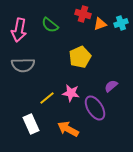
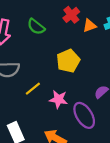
red cross: (83, 14) -> (71, 15), turned 35
yellow line: (47, 98) -> (33, 89), moved

